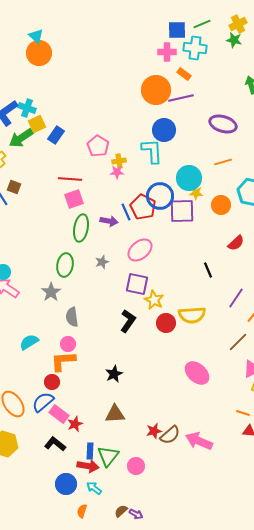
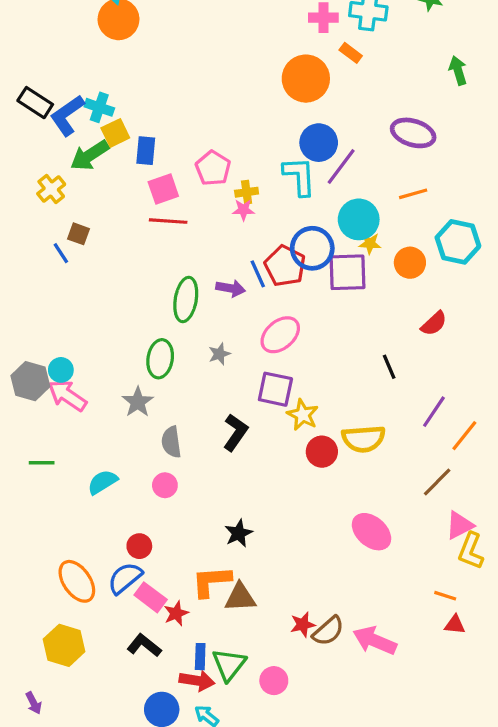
purple line: (181, 98) -> (341, 167), moved, turned -40
blue rectangle: (56, 135) -> (146, 151), turned -30
pink square: (74, 199) -> (163, 189), moved
black L-shape: (128, 321) -> (235, 432), moved
orange L-shape: (63, 361) -> (211, 581), moved

